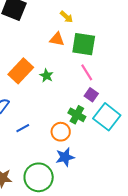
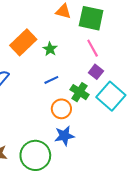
blue line: (23, 128) -> (51, 80), moved

